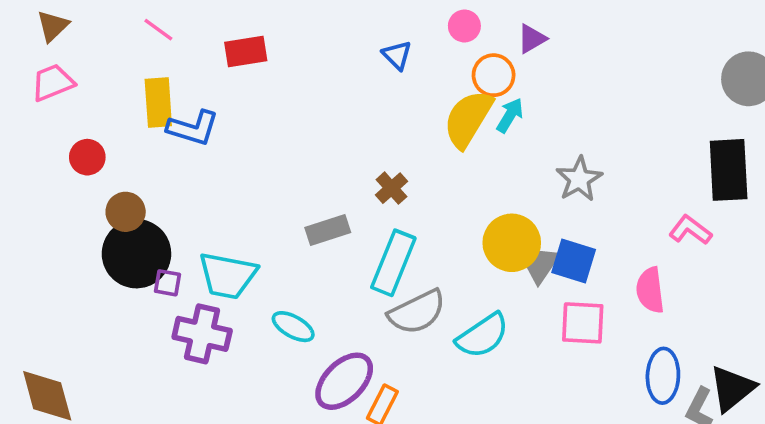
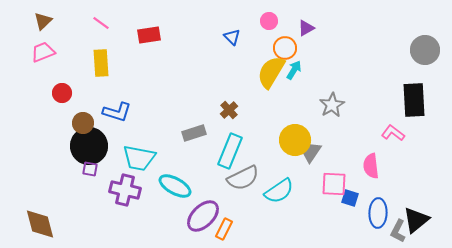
blue L-shape: (193, 128) -> (117, 112), moved
blue square: (574, 261) -> (350, 198), moved, size x0.7
purple square: (167, 283) -> (90, 169), moved
cyan ellipse: (293, 327) -> (175, 186), size x1.4

